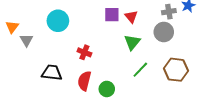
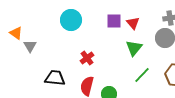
cyan circle: (58, 21) -> (71, 20), moved
orange triangle: (12, 27) -> (16, 33), turned -32
red cross: (84, 52) -> (87, 58), turned 32

